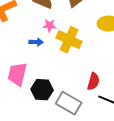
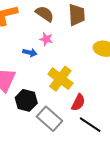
yellow cross: (69, 40) -> (60, 79), moved

